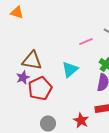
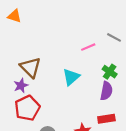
brown triangle: (32, 60) -> (30, 67), turned 35
red pentagon: (40, 88) -> (27, 108), moved

